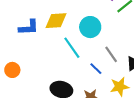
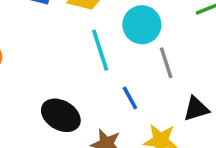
gray line: (111, 54) -> (166, 63), moved

